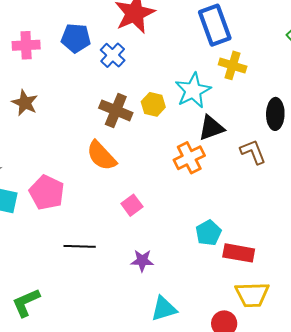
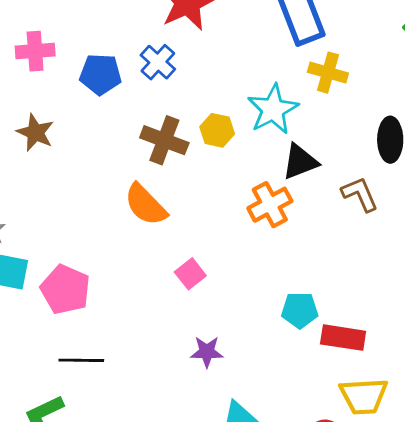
blue pentagon: (76, 38) -> (101, 74), moved
pink pentagon: (47, 192) -> (65, 290), moved
cyan pentagon: (208, 233) -> (300, 310), turned 30
black line: (80, 246) -> (81, 360), moved

